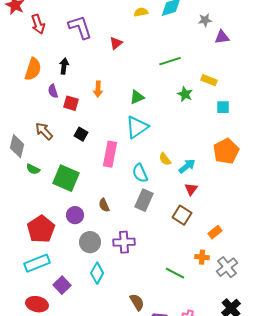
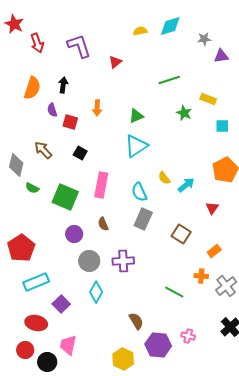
pink rectangle: (110, 154) -> (101, 185), moved
red triangle: (191, 189) -> (212, 208), moved
red pentagon: (41, 229) -> (21, 248), moved

